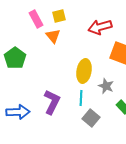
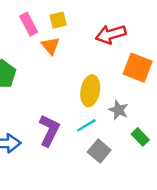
cyan line: (81, 98) -> (86, 125), turned 56

